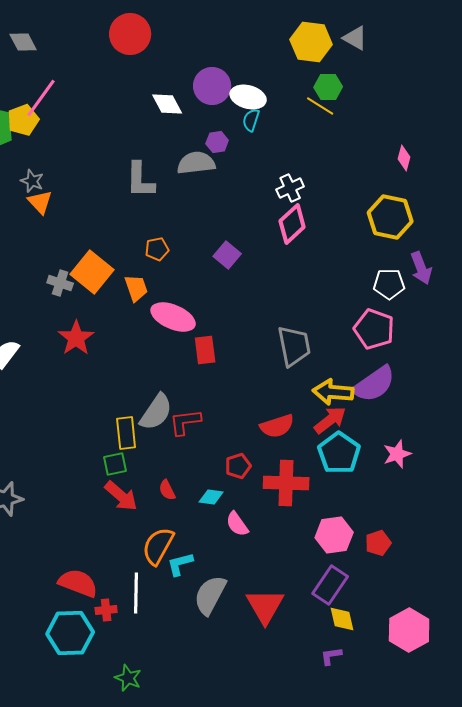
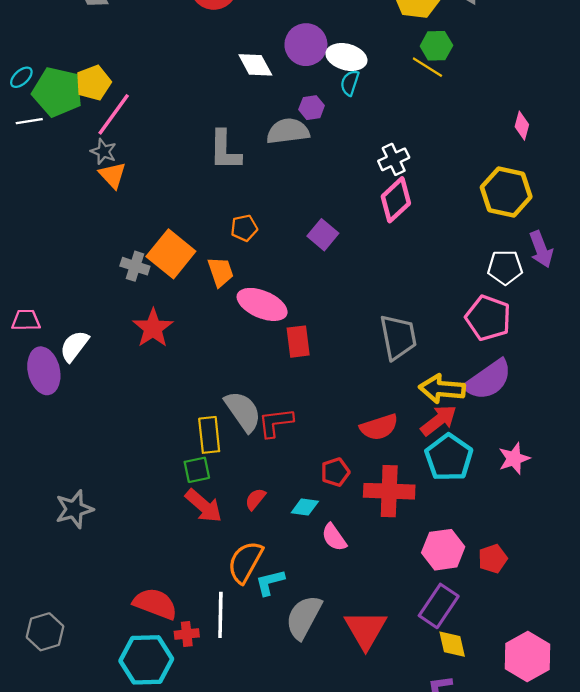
pink line: (41, 98) -> (114, 114), moved
gray semicircle: (156, 412) -> (243, 411), turned -69
red semicircle: (167, 490) -> (255, 499), turned 65

